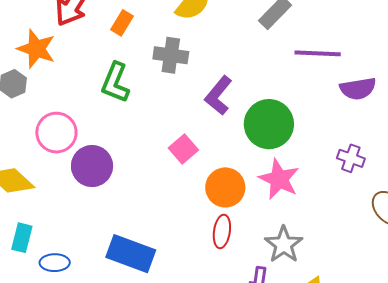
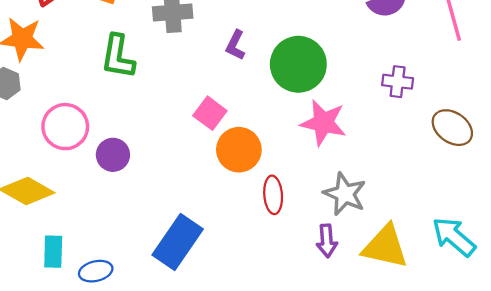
purple L-shape: (219, 96) -> (235, 45), size x0.7
purple circle: (92, 166) -> (113, 155), size x0.7
orange circle: (225, 187) -> (239, 150), moved
blue rectangle: (131, 254) -> (178, 242), turned -63

